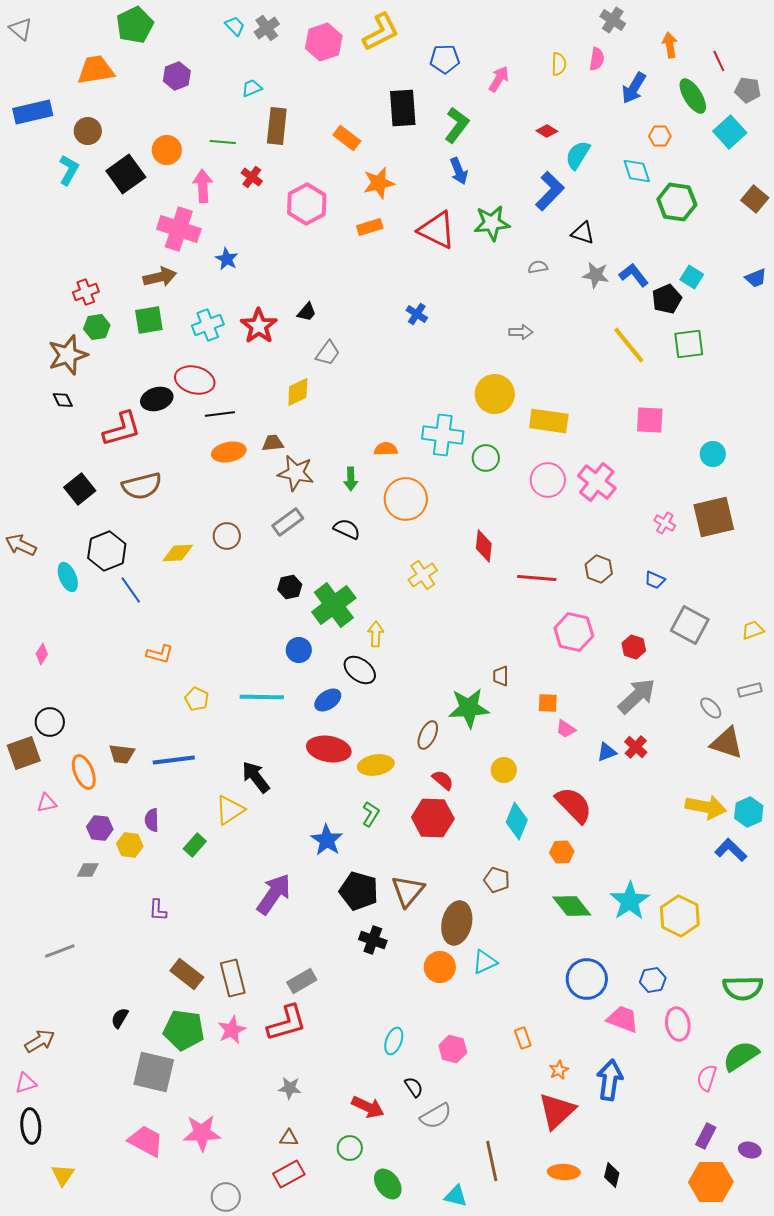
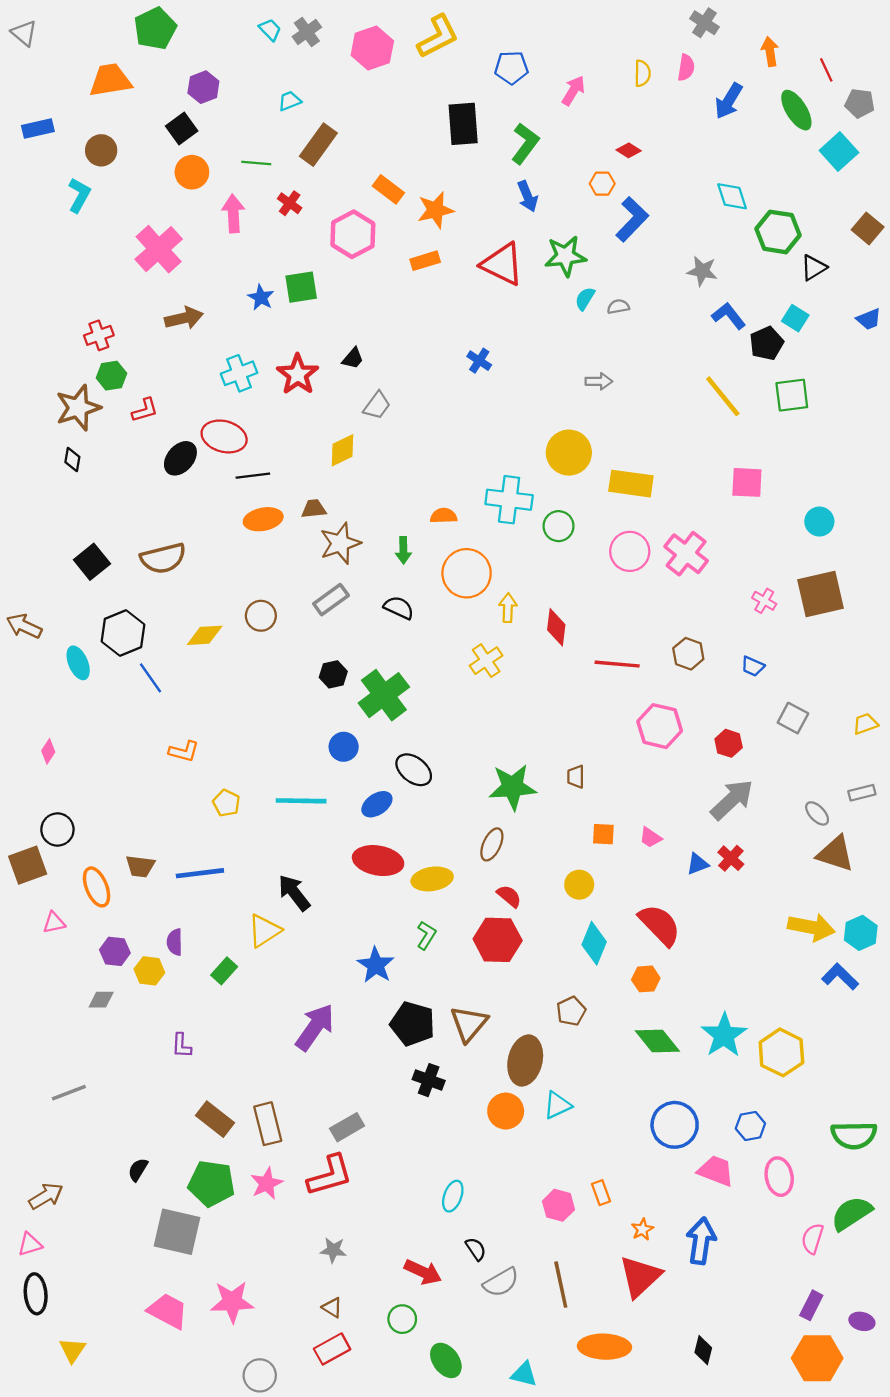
blue rectangle: (33, 112) -> (38, 128), size x0.7
brown rectangle: (277, 126) -> (318, 145), turned 30
orange hexagon: (660, 136) -> (602, 184), moved
orange rectangle: (347, 138) -> (388, 189), moved
cyan semicircle: (578, 155) -> (585, 299), moved, size x0.7
black square: (126, 174) -> (182, 128), moved, size x0.7
pink cross: (179, 229) -> (159, 249), moved, turned 30
black triangle: (583, 233) -> (814, 268), moved, turned -50
gray star: (596, 275) -> (702, 271), moved
green square: (149, 320) -> (301, 287), moved
black ellipse: (157, 399) -> (180, 458), turned -32
black diamond: (63, 400) -> (72, 459), turned 35
red L-shape: (122, 429) -> (145, 410), moved, size x0.6
brown star: (296, 473) -> (340, 543), turned -30
gray square: (690, 625) -> (793, 718), size x0.7
yellow arrow: (376, 634) -> (508, 608), moved
orange square: (548, 703) -> (603, 834), moved
green star: (469, 708) -> (513, 787), moved
brown pentagon: (497, 880) -> (571, 1011), turned 30
pink hexagon: (453, 1049) -> (559, 1205), moved
brown triangle: (289, 1138) -> (332, 1308), turned 30
brown line: (492, 1161) -> (561, 1285), moved
orange ellipse: (564, 1172) -> (604, 1347), moved, size x1.4

